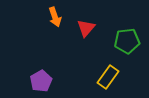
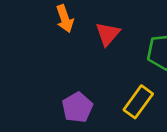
purple pentagon: (41, 81) -> (77, 107), moved

